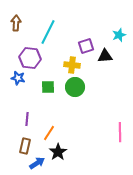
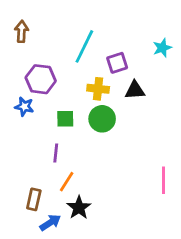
cyan line: (48, 32) -> (84, 46), moved
black triangle: (105, 56) -> (135, 90), moved
purple line: (27, 119) -> (56, 153), moved

